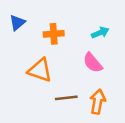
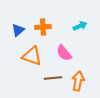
blue triangle: (17, 23) -> (18, 30), moved
pink semicircle: (93, 63) -> (64, 53), moved

